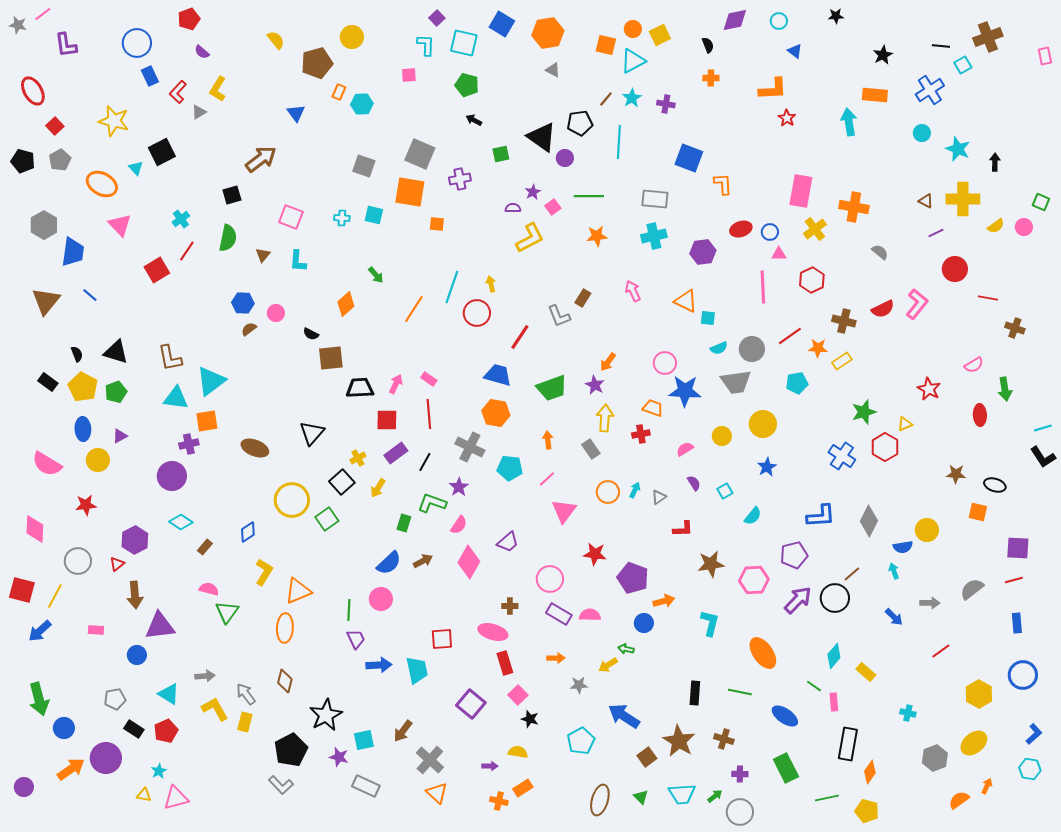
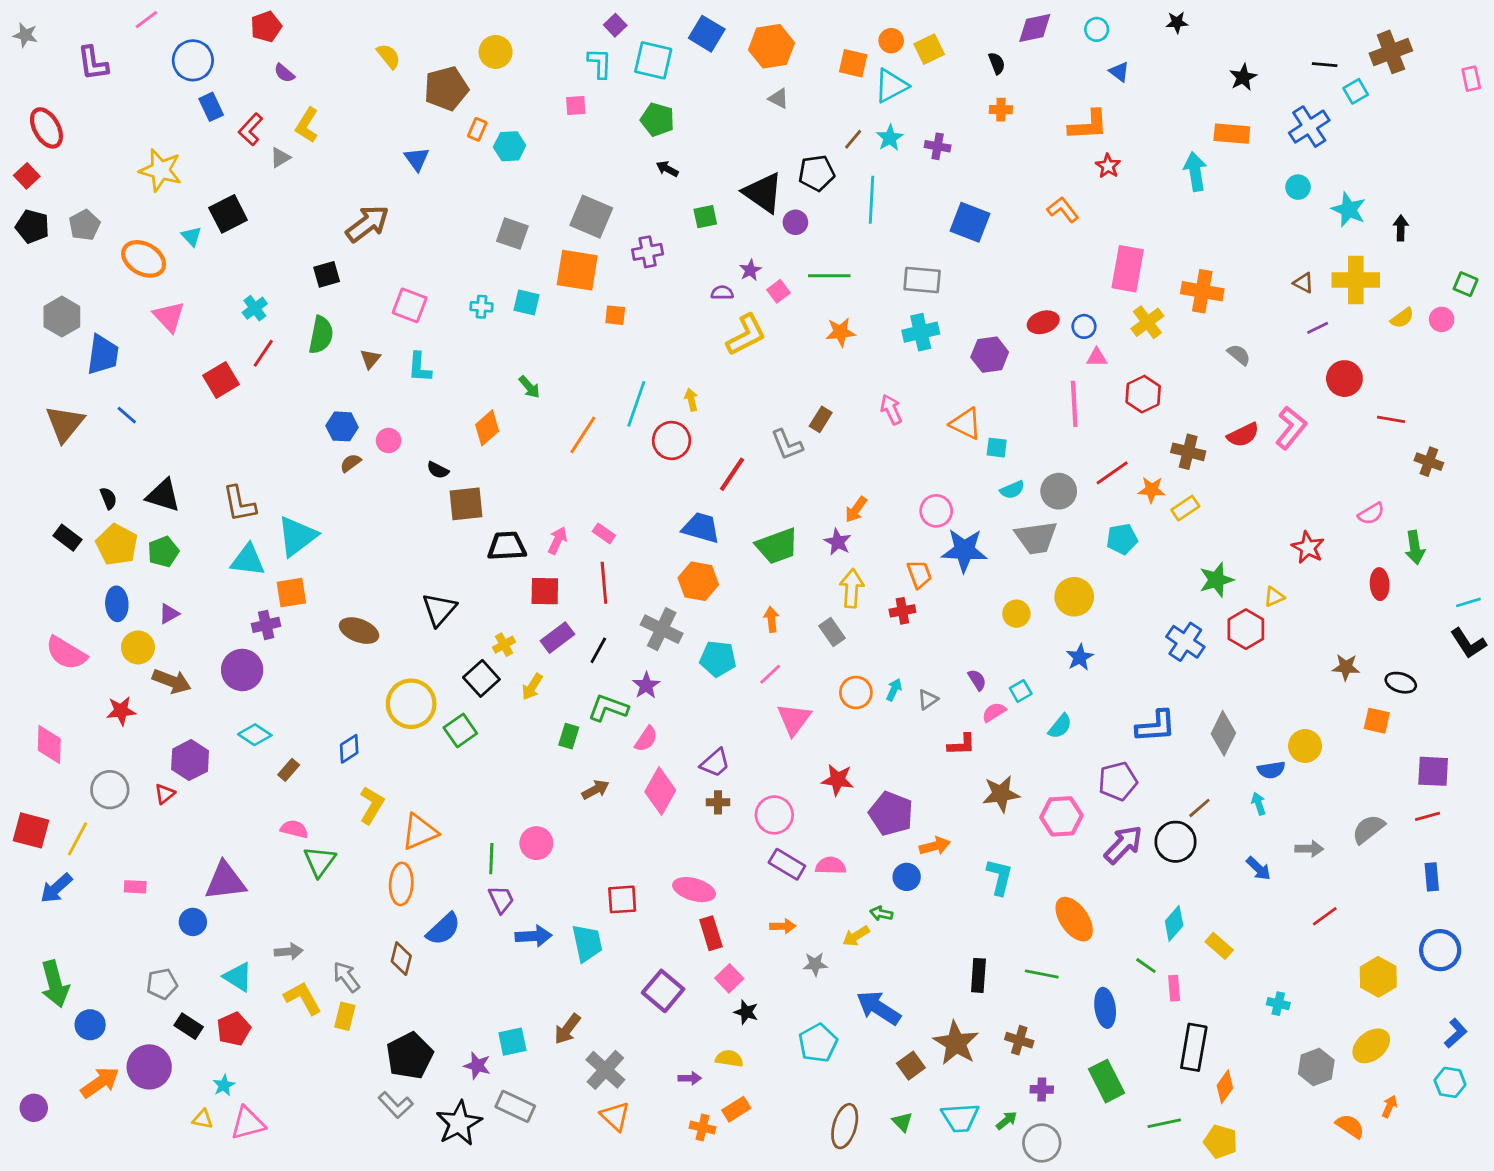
pink line: (43, 14) -> (146, 20), moved
red square: (55, 126) -> (27, 176), moved
orange L-shape: (723, 184) -> (1063, 210), moved, turned -35
orange trapezoid: (653, 408) -> (919, 574), turned 50
pink semicircle: (685, 449) -> (994, 712), moved
blue semicircle: (389, 563) -> (443, 929), moved
brown arrow: (135, 595) -> (172, 681), moved, turned -64
brown cross: (510, 606) -> (718, 802), moved
black star: (326, 715) -> (459, 1123), moved
blue ellipse: (785, 716) -> (1105, 1008), turned 48
orange semicircle: (959, 800) -> (1350, 1126), turned 70

